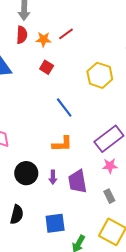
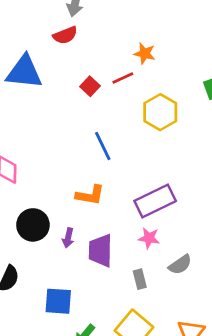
red line: (66, 34) -> (123, 78), moved
red semicircle: (22, 35) -> (65, 35), turned 54
orange star: (43, 39) -> (145, 53), moved

